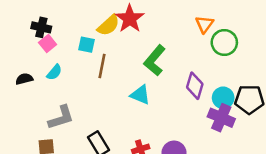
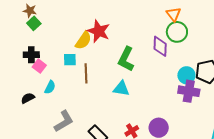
orange triangle: (204, 24) -> (174, 14), moved
purple diamond: (195, 86) -> (160, 46), moved

